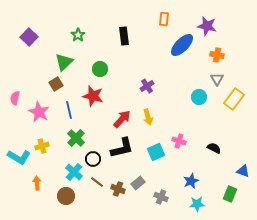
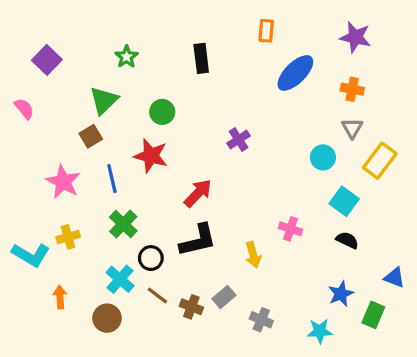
purple star: (207, 26) -> (355, 37), moved
pink semicircle: (15, 98) -> (24, 109), moved, turned 128
yellow arrow: (148, 117) -> (253, 255), moved
cyan square: (156, 152) -> (344, 201), moved, turned -30
blue star: (191, 181) -> (341, 294), moved

